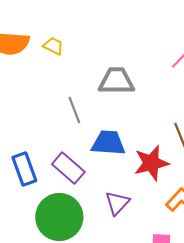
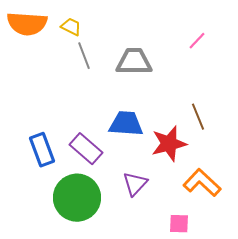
gray line: (74, 110) -> (84, 56), moved

